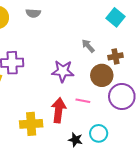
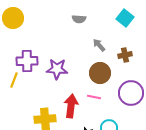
gray semicircle: (33, 13) -> (79, 19), moved
purple star: (63, 71) -> (57, 69), moved
brown circle: (102, 75) -> (100, 73), moved

